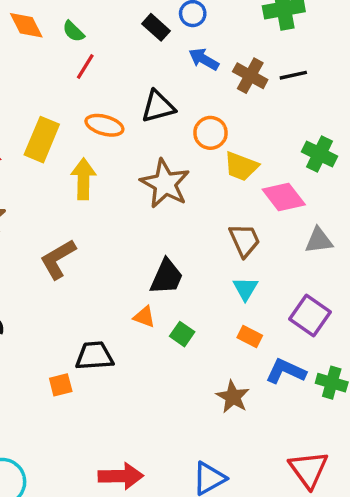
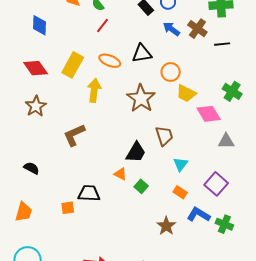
brown cross: (250, 76) -> (197, 29), moved
brown trapezoid: (244, 240) -> (164, 136), moved

